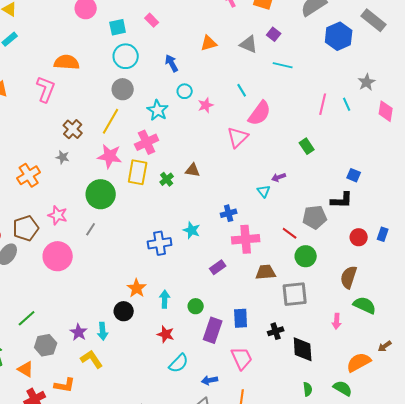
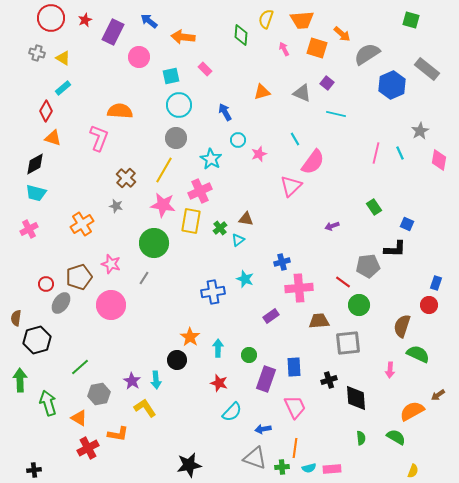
green rectangle: (307, 146) -> (374, 207), moved
cyan triangle: (264, 191) -> (238, 240), moved, turned 32
red circle: (359, 237) -> (429, 305), moved

